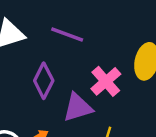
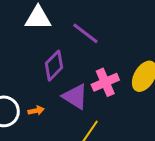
purple triangle: (78, 107) -> (75, 97), turned 32

